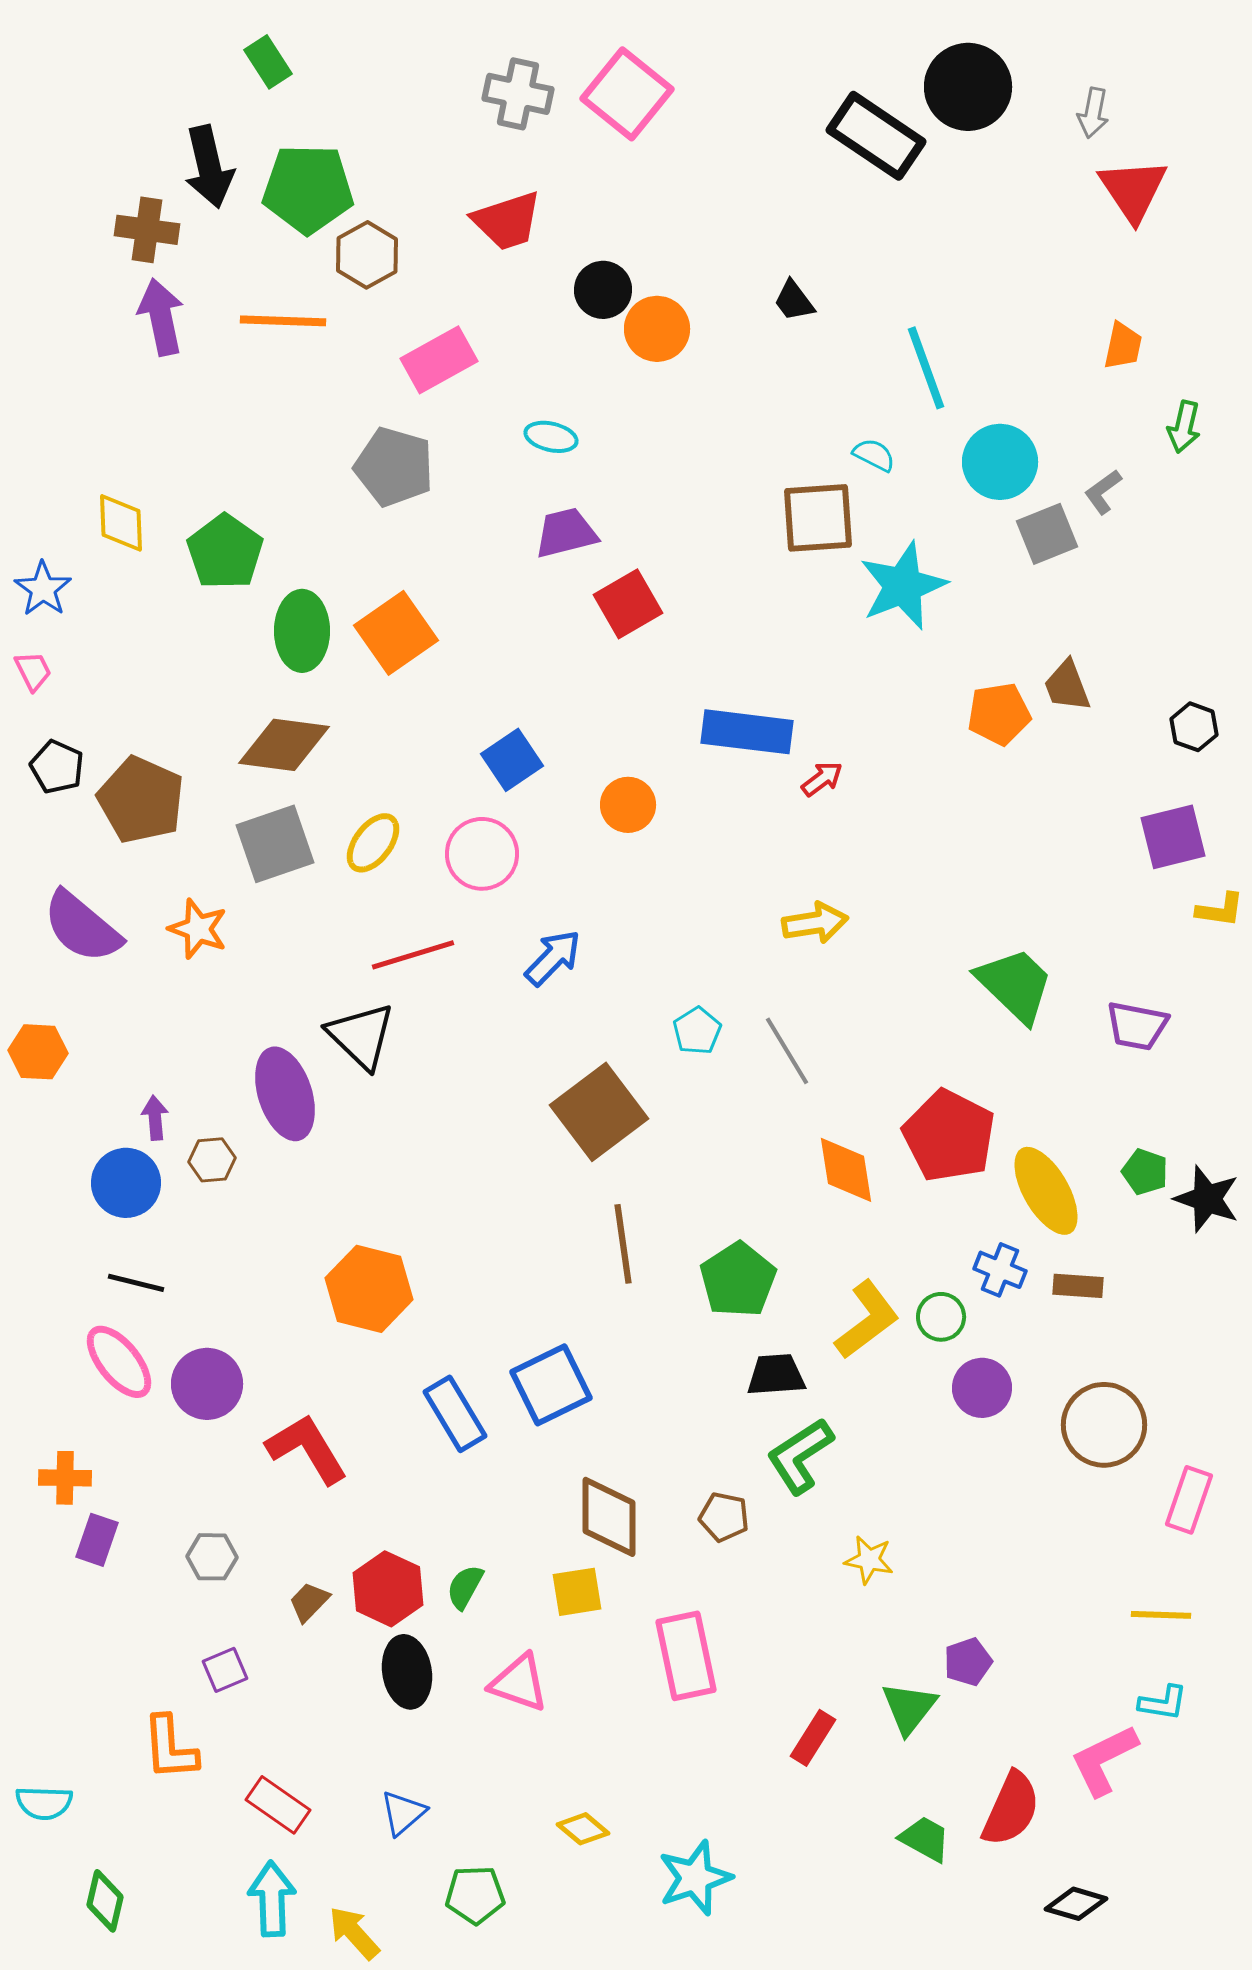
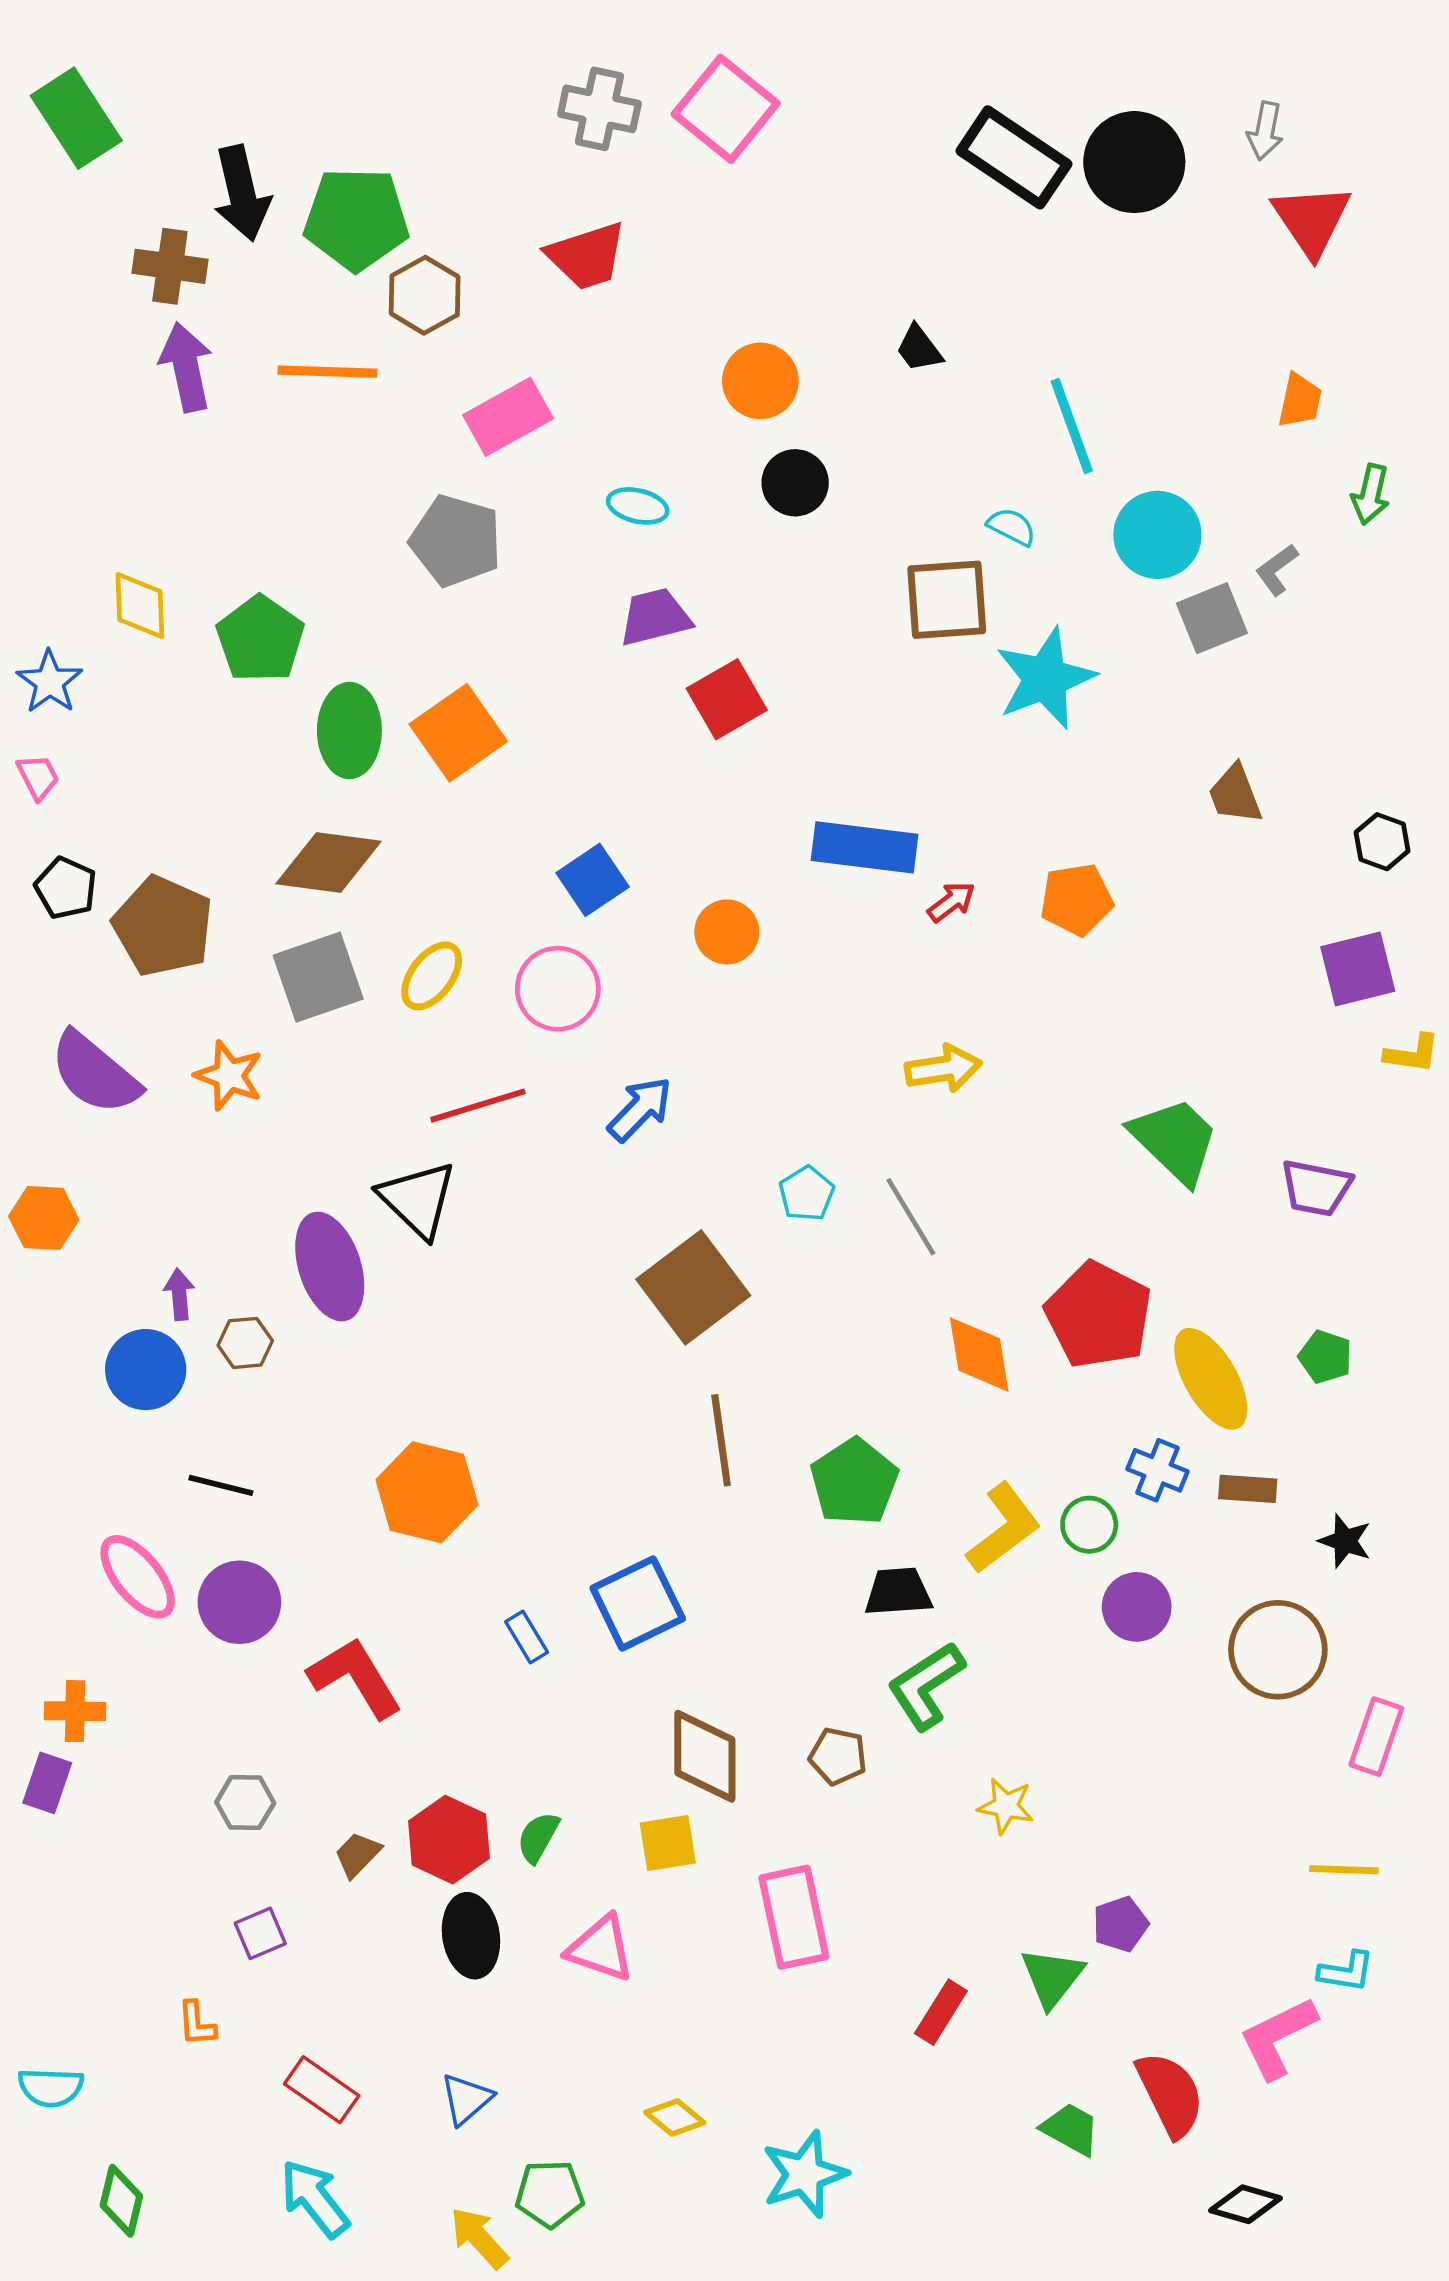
green rectangle: (268, 62) -> (76, 118), moved, size x1.6
black circle: (968, 87) -> (1134, 162), moved
black circle: (603, 290) -> (795, 483), moved
orange pentagon: (999, 714) -> (1076, 900), moved
black star: (1207, 1199) -> (1345, 1541), moved, size x0.7
black line: (136, 1283) -> (221, 1485), moved
blue rectangle: (455, 1414) -> (527, 1637), size x0.6
purple rectangle: (97, 1540) -> (47, 1783), moved
orange L-shape: (170, 1748) -> (197, 2024), size x0.6
red semicircle: (1011, 1809) -> (1170, 2094), turned -50
cyan arrow: (272, 1899) -> (315, 2198), turned -36
yellow arrow: (354, 1933) -> (479, 2238), moved

